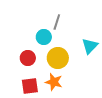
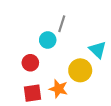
cyan triangle: (90, 46) -> (98, 50), turned -30
yellow circle: (58, 58) -> (80, 70), moved

